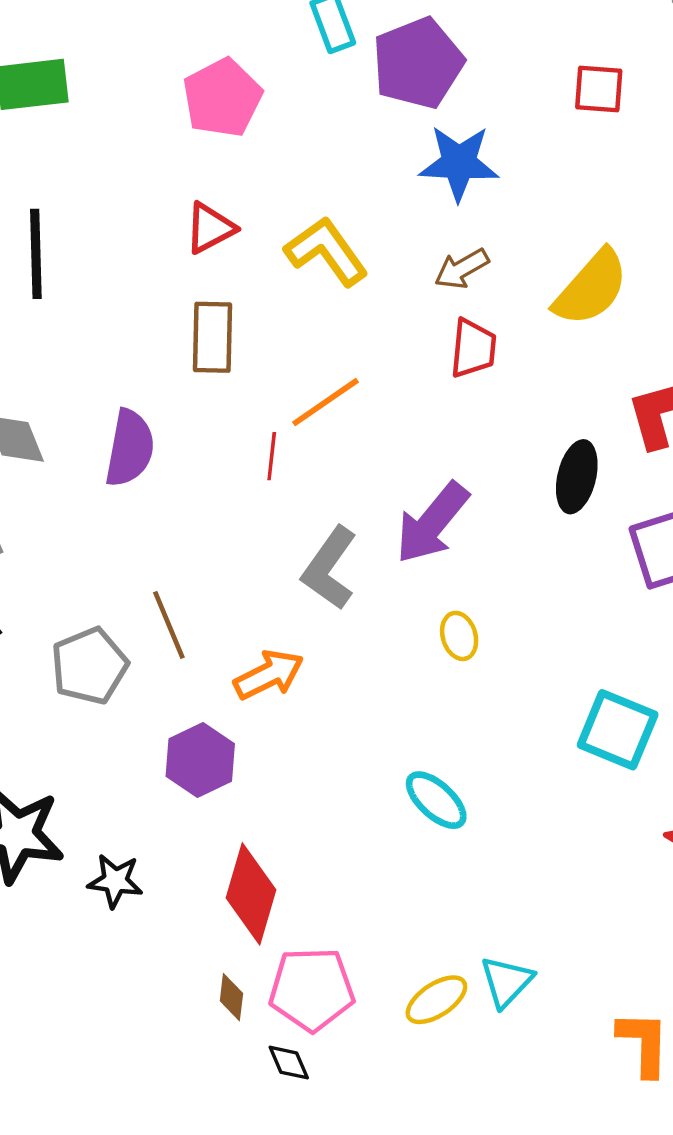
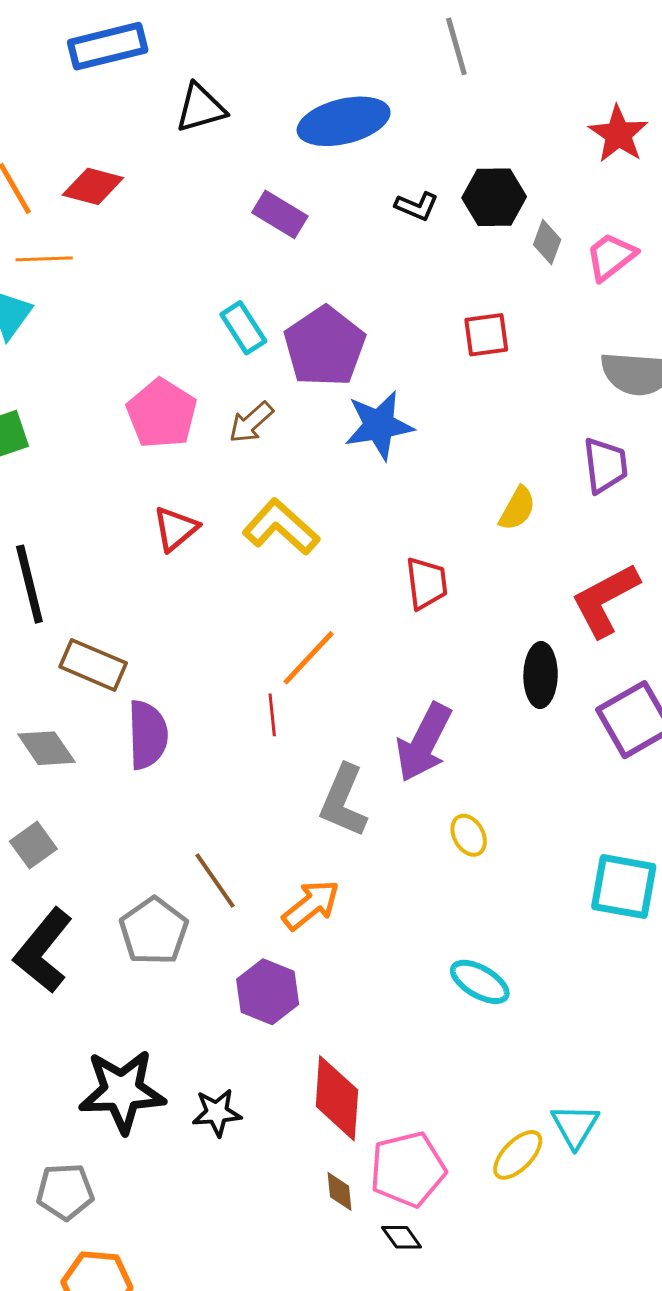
brown arrow: (462, 269) -> (251, 422), moved
yellow semicircle: (591, 288) -> (517, 509), size x0.6
brown rectangle: (212, 337) -> (93, 665), moved, turned -56

